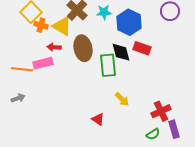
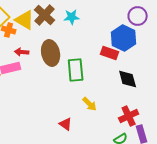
blue hexagon: (129, 22) -> (124, 38), moved
yellow triangle: (62, 26) -> (25, 20), moved
black diamond: (121, 52) -> (128, 79), moved

